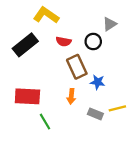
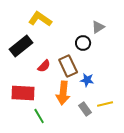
red semicircle: (64, 42) -> (44, 66), moved, turned -56
orange arrow: (71, 96) -> (63, 93), size x1.6
gray rectangle: (95, 114) -> (85, 109), turned 32

